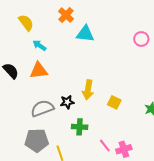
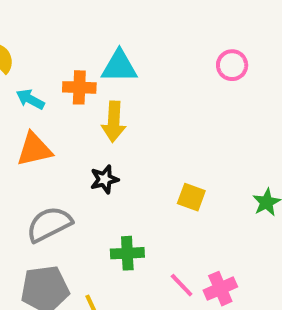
orange cross: (66, 15) -> (79, 87), moved, turned -35
yellow arrow: (88, 90) -> (114, 122), moved
black star: (67, 102) -> (104, 179), moved

